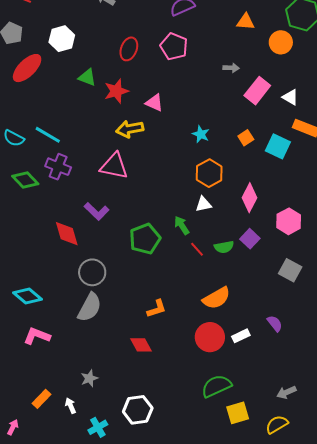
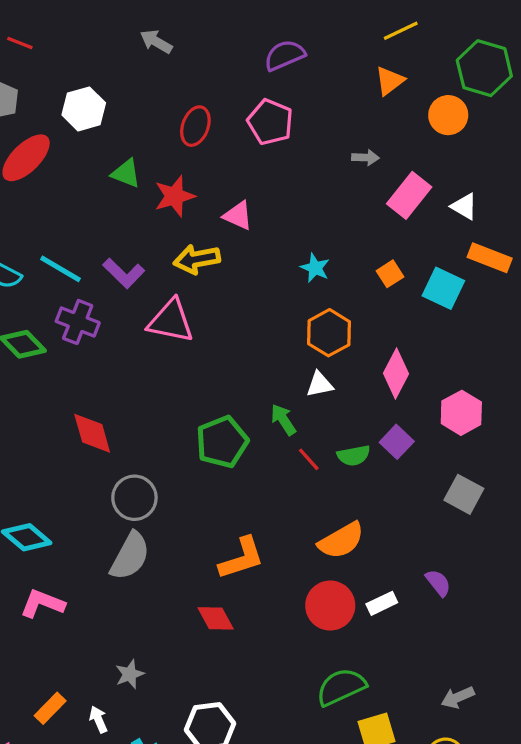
orange triangle: (246, 22) -> (390, 81), turned -42
purple L-shape: (97, 211) -> (124, 273), moved
orange L-shape: (157, 309) -> (242, 558), size x1.4

